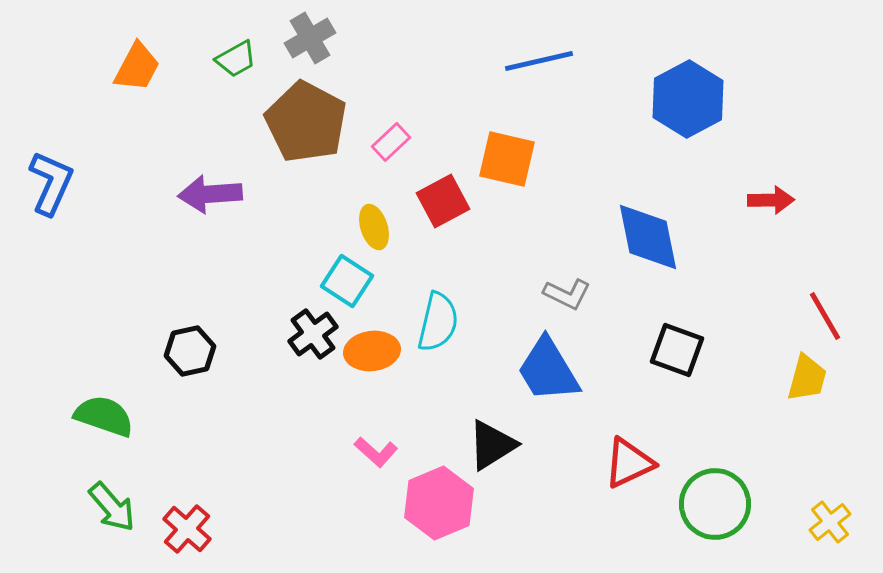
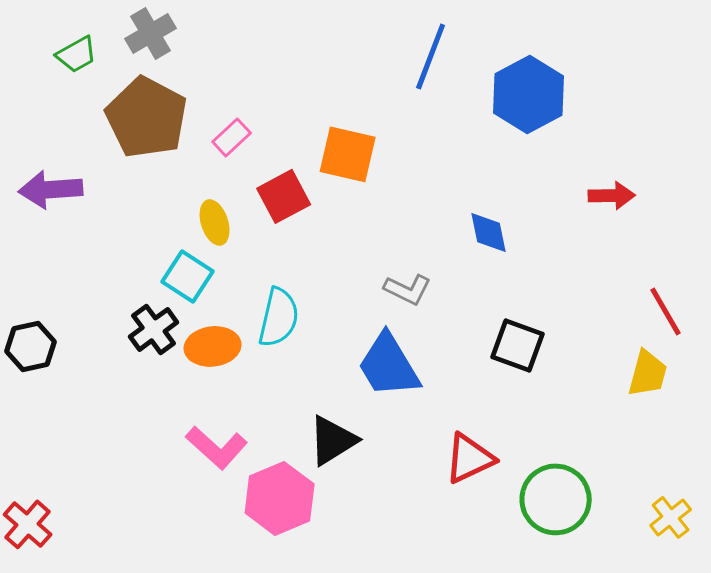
blue line: (539, 61) -> (431, 56), moved, turned -56
blue diamond: (648, 237) -> (489, 232), size x0.6
pink L-shape: (376, 452) -> (217, 447), size x1.4

